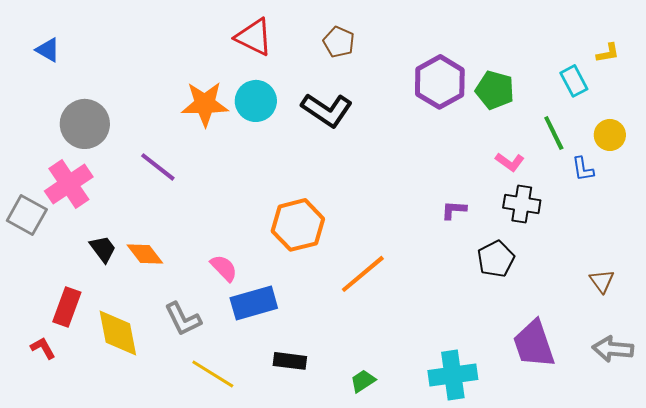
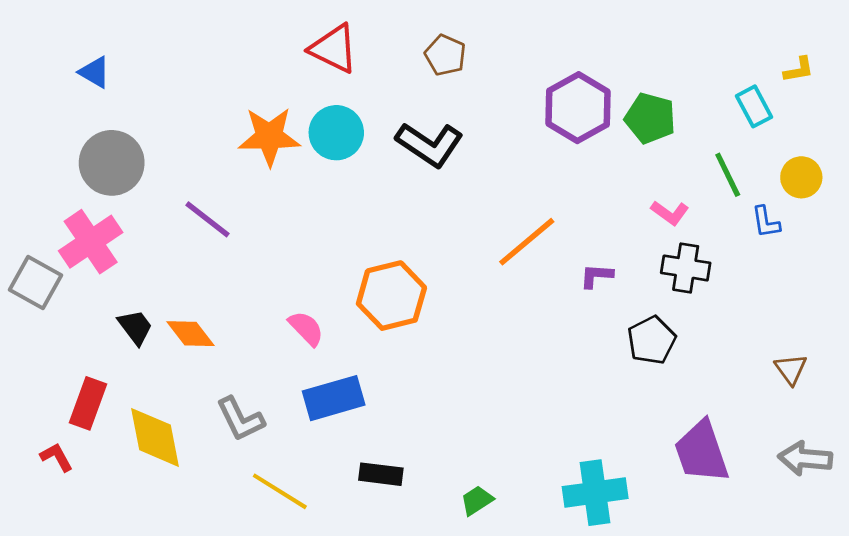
blue triangle: (48, 50) -> (95, 72), moved
pink semicircle: (224, 268) -> (306, 328), moved
orange line: (363, 274) -> (527, 242), moved

